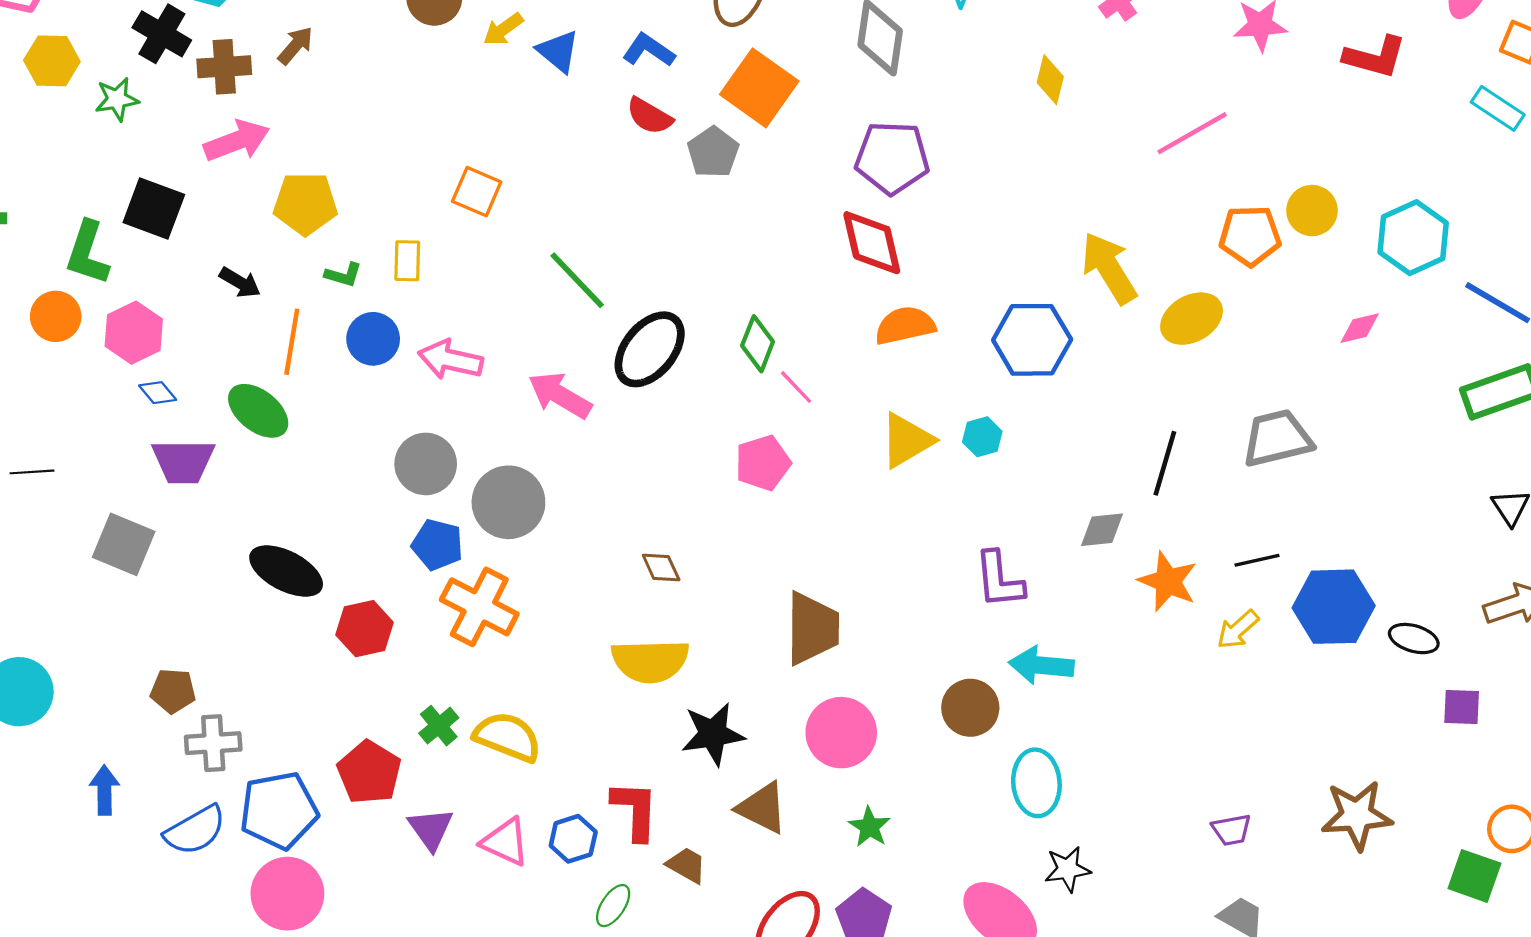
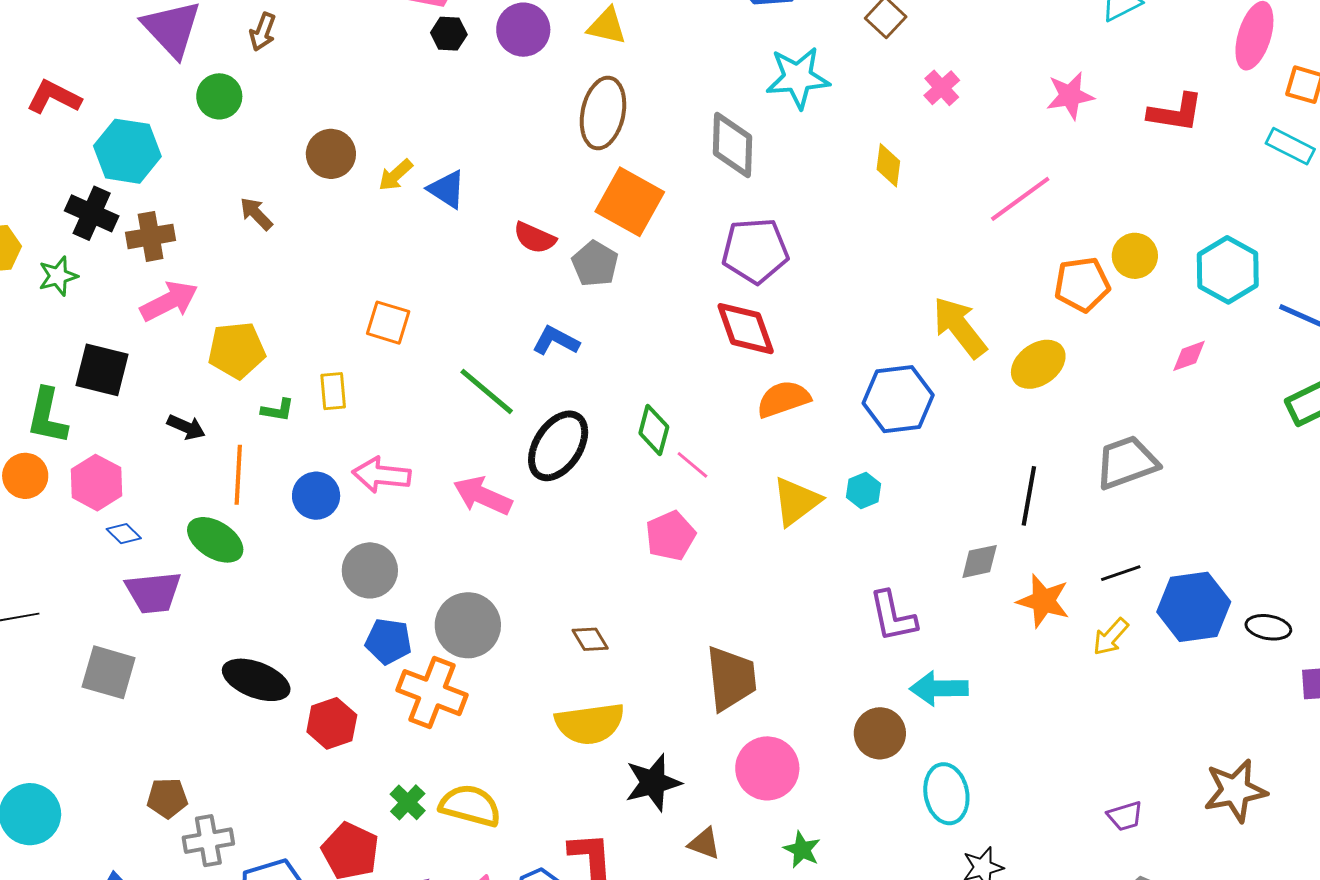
brown arrow: (295, 46) -> (256, 214), moved, turned -78
blue L-shape: (649, 50) -> (556, 341), moved
blue circle: (373, 339) -> (316, 496), moved
gray circle: (508, 502) -> (468, 625), moved
brown triangle: (762, 808) -> (704, 844), size x0.7

